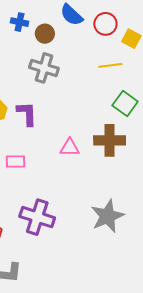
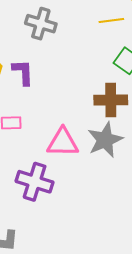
pink triangle: (70, 148) -> (63, 142), moved, size x1.5
gray star: (107, 216) -> (105, 140), moved

